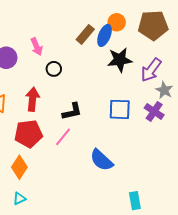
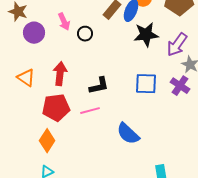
black circle: (54, 69) -> (85, 34), moved
pink line: (63, 137) -> (90, 111), turned 36

